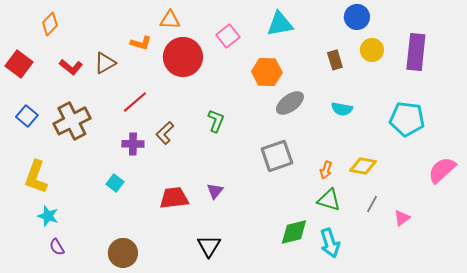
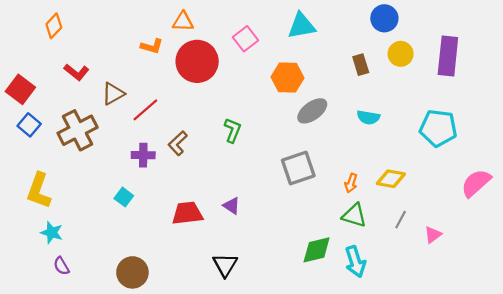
brown triangle: (105, 63) -> (113, 94), moved
red square: (19, 64) -> (20, 89), moved
purple triangle: (215, 191) -> (232, 206), turned -36

